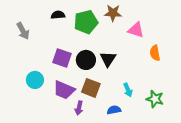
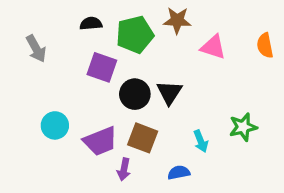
orange semicircle: (155, 53) -> (265, 45), moved
purple square: (62, 58) -> (102, 67), moved
purple trapezoid: (64, 90) -> (100, 141), turned -45
green star: (155, 99) -> (243, 127), moved, turned -30

